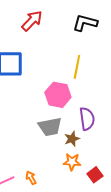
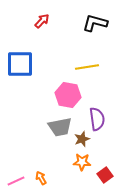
red arrow: (32, 21) -> (42, 21), size x0.7
yellow line: (77, 67) -> (87, 67), turned 70

